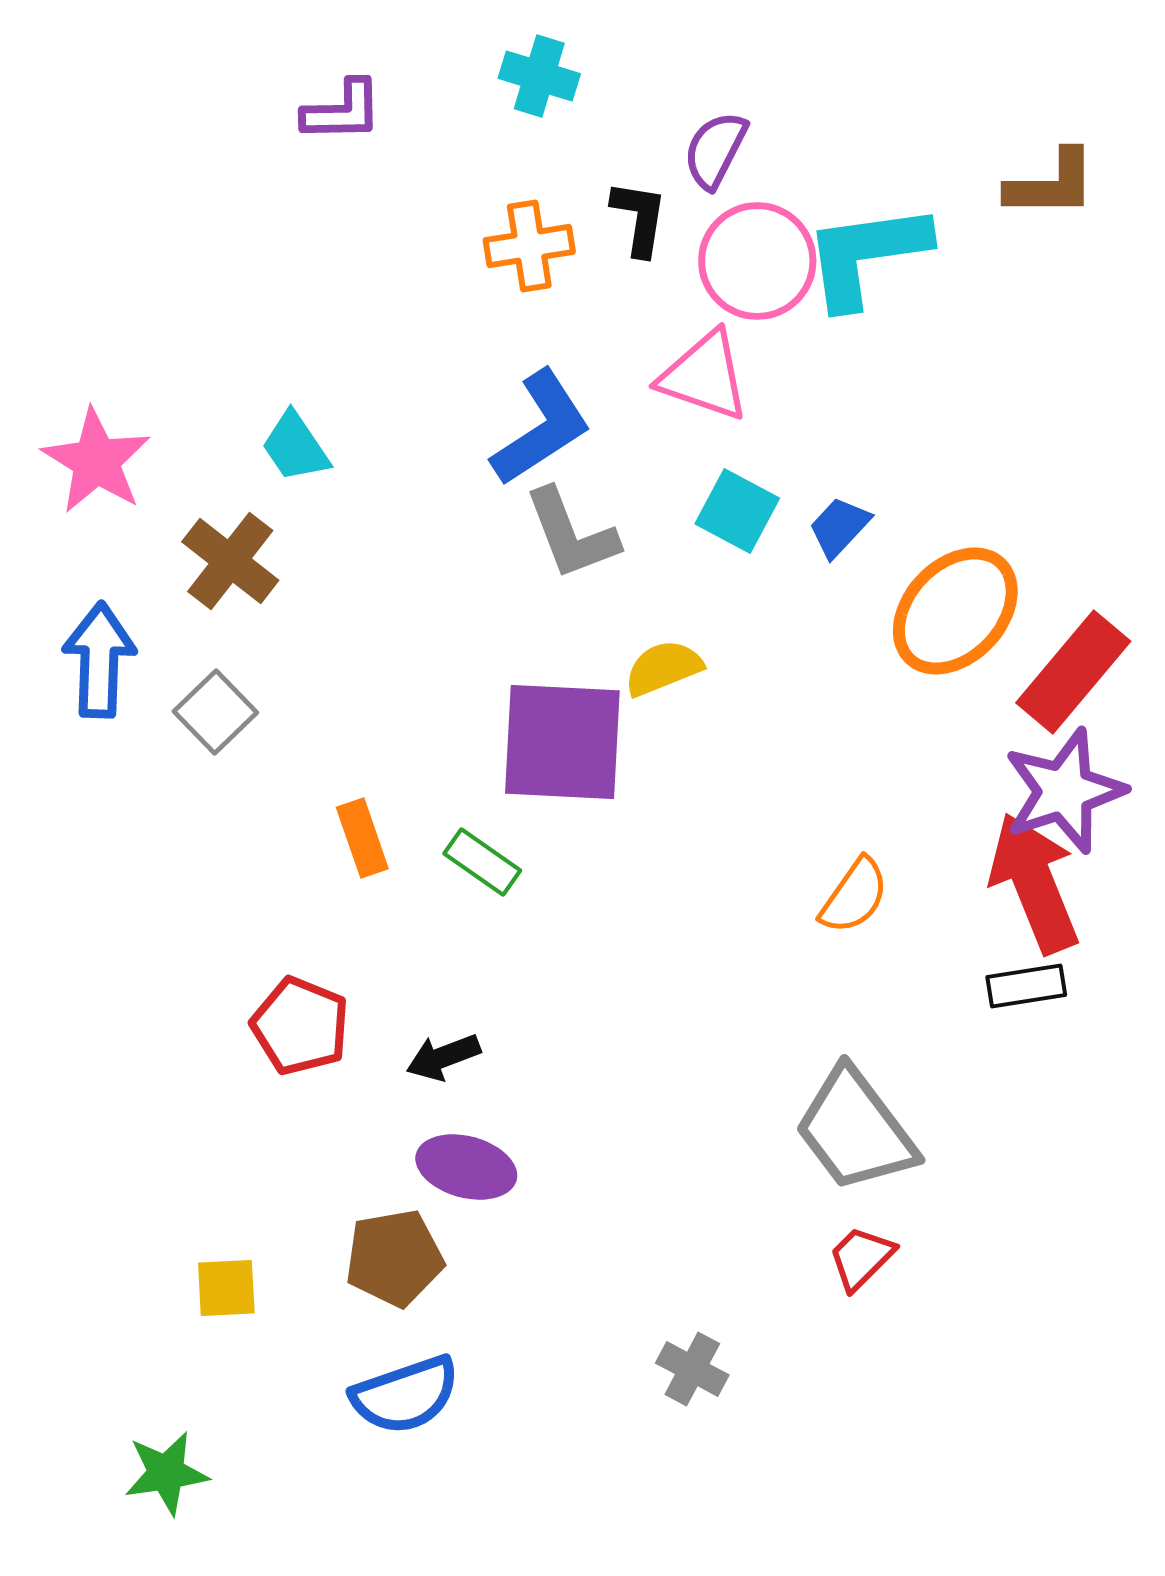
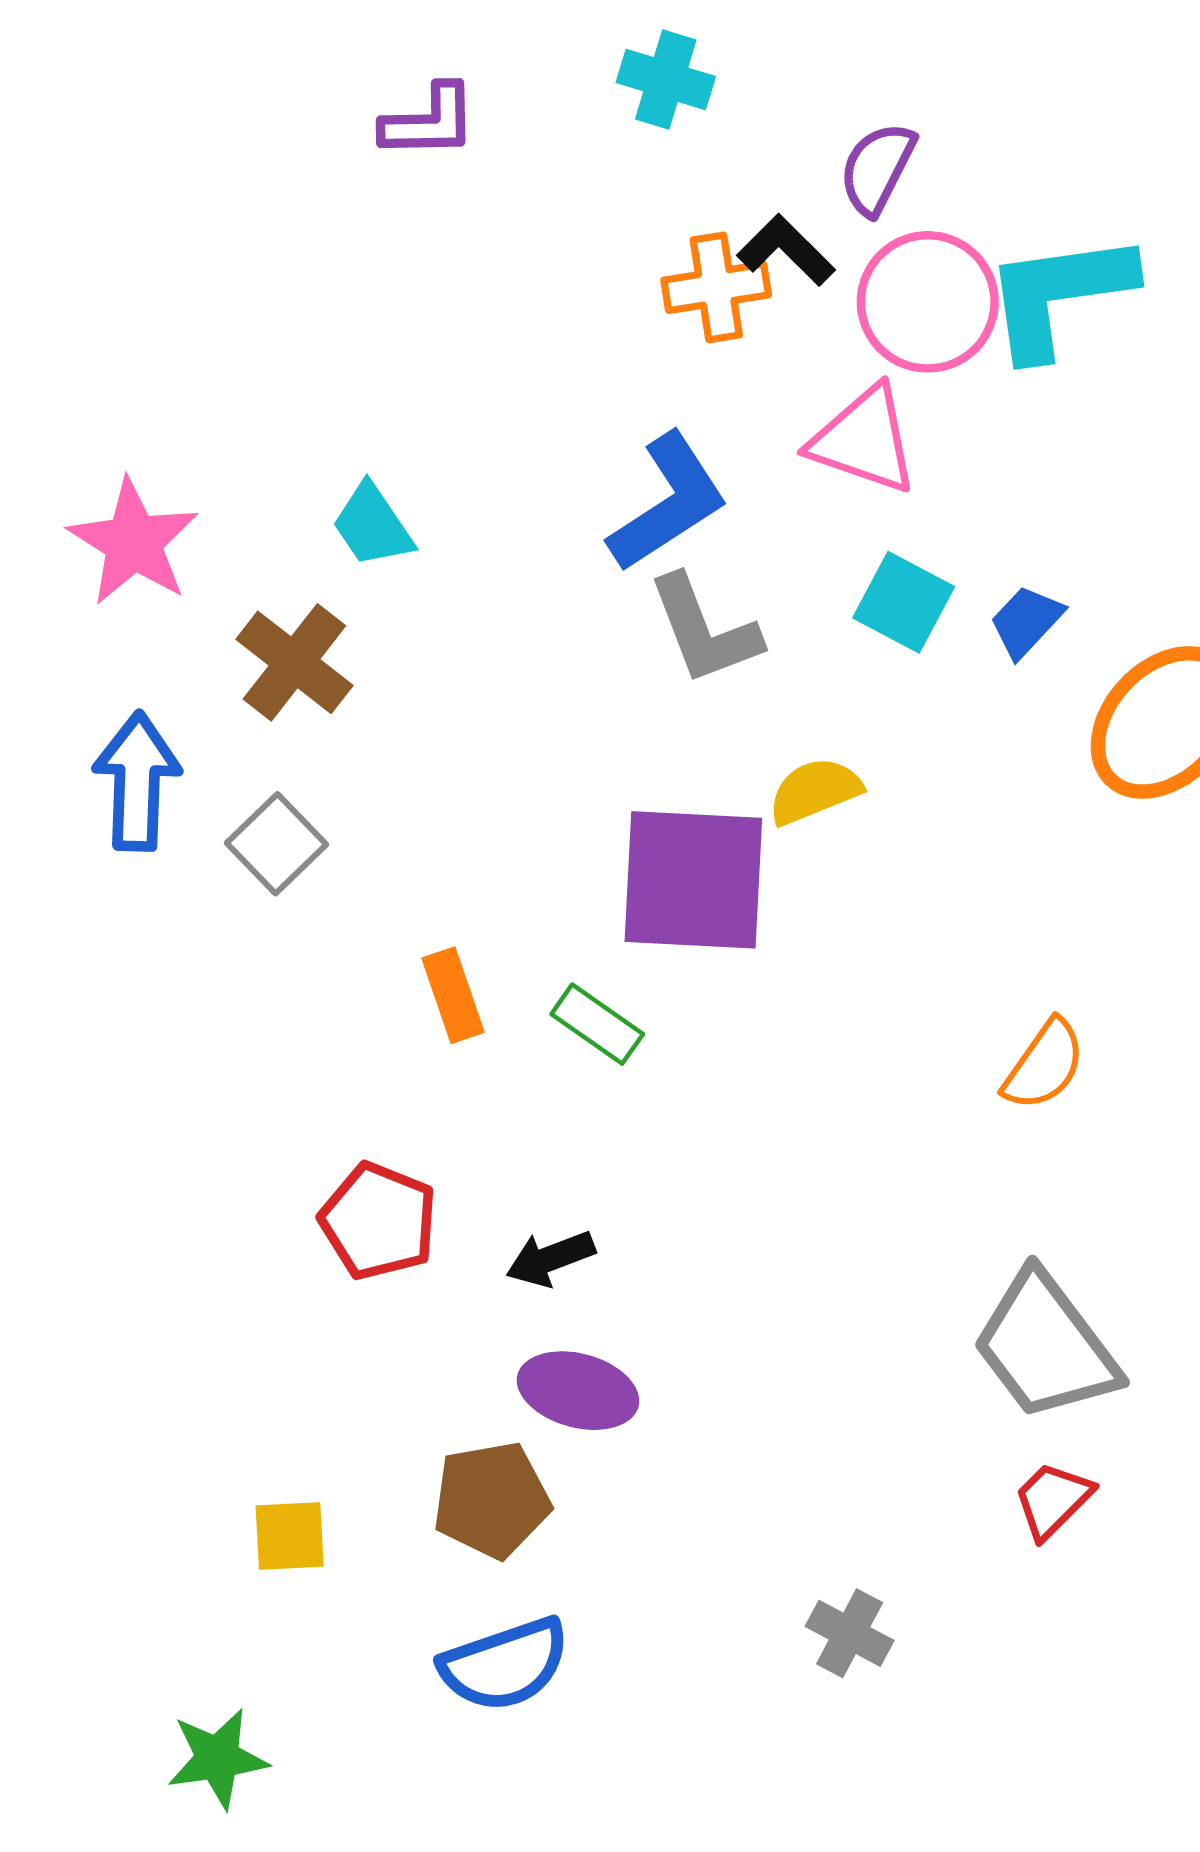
black L-shape: (639, 218) -> (786, 250), turned -54
orange cross: (529, 246) -> (716, 287), moved

